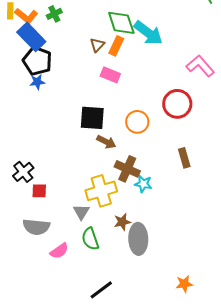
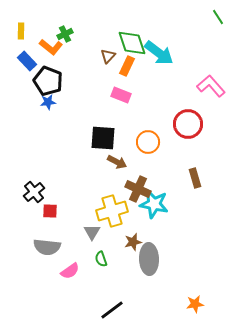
orange L-shape: (26, 16) -> (51, 47), moved
blue rectangle: (31, 37) -> (27, 61), moved, size x0.7
brown triangle: (97, 45) -> (108, 56), moved
cyan star: (143, 184) -> (154, 204), size x1.6
green semicircle: (90, 239) -> (101, 259), size x0.7

